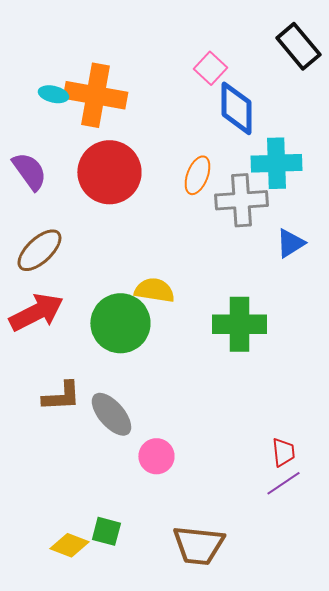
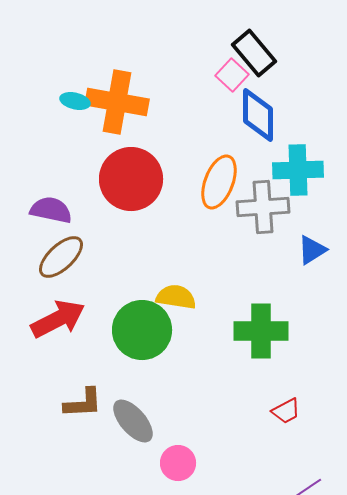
black rectangle: (298, 46) -> (254, 53), moved
purple semicircle: (29, 171) -> (51, 210), moved, turned -42
orange ellipse: (197, 175) -> (219, 182), size x1.4
red trapezoid: (283, 452) -> (286, 411), moved, turned 68

